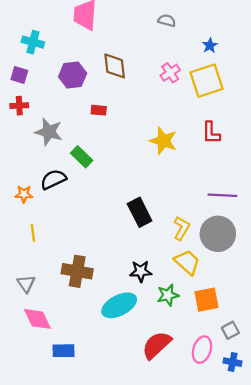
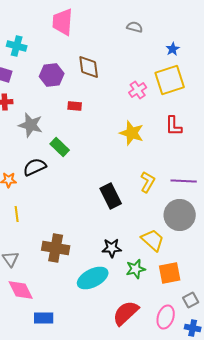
pink cross: (170, 73) -> (138, 90), moved
yellow L-shape: (182, 228) -> (148, 182), moved

